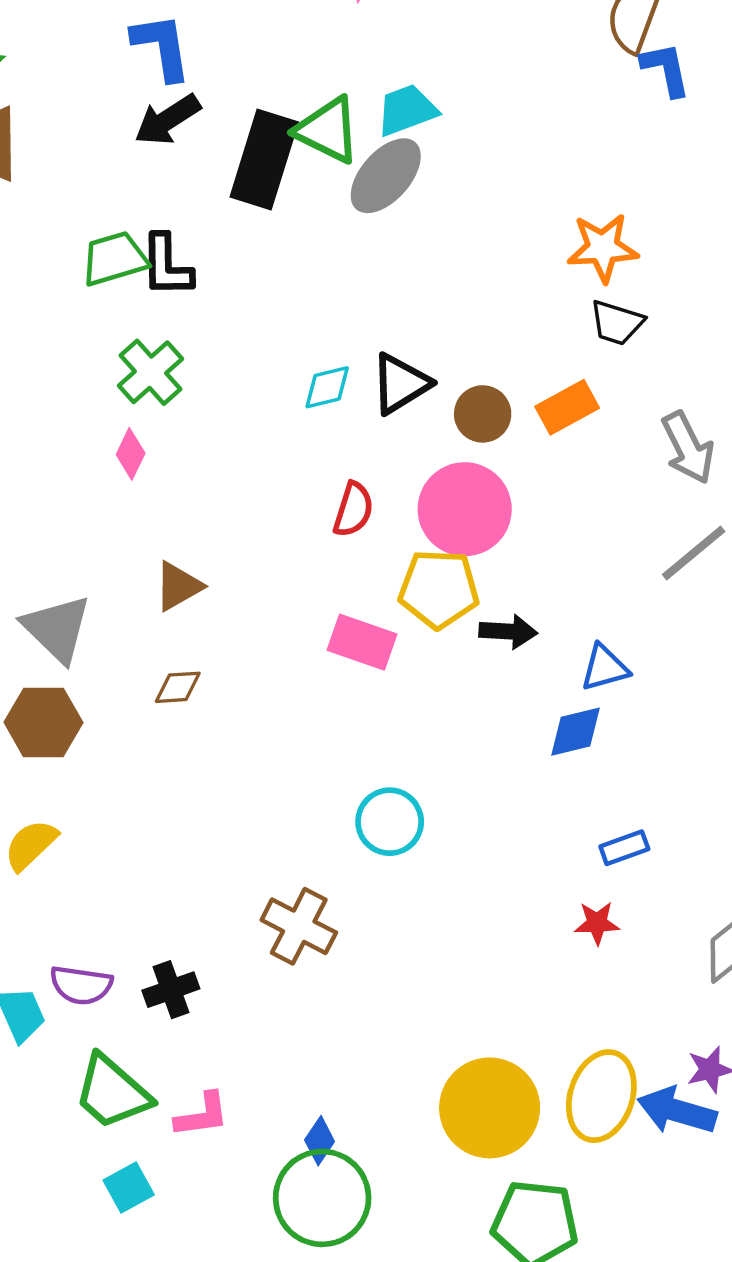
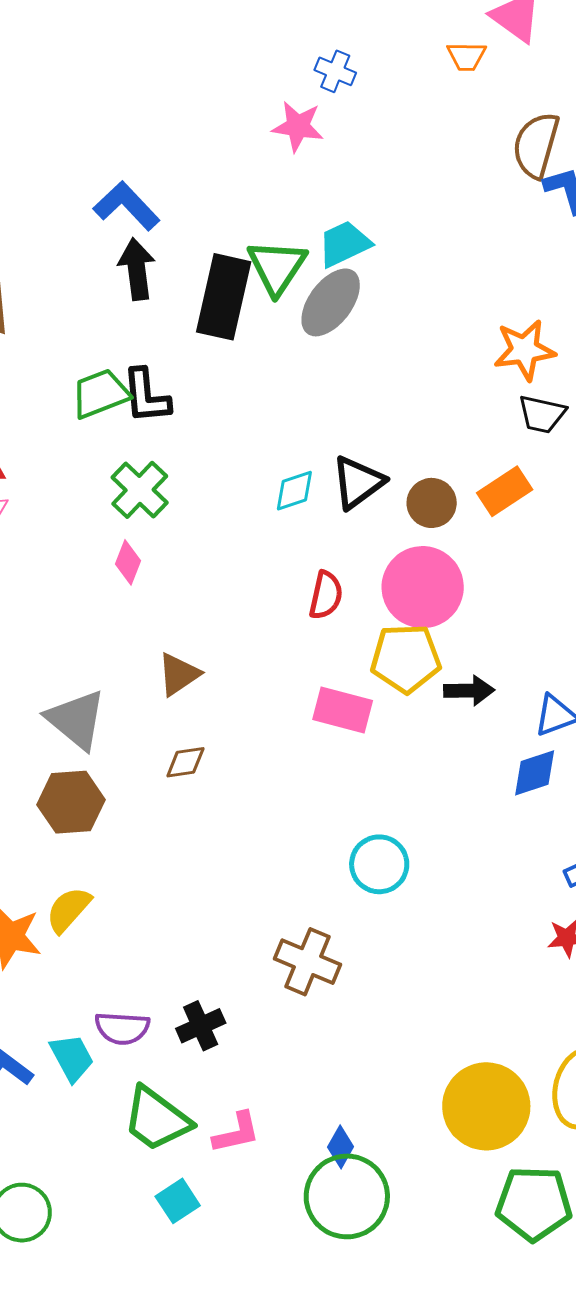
blue L-shape: (162, 47) -> (127, 206), turned -30
black arrow: (167, 120) -> (137, 269), turned 120
green triangle: (328, 130) -> (277, 267), turned 42

